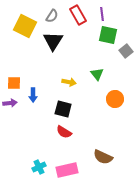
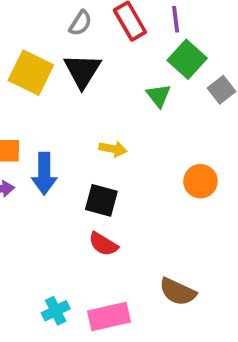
yellow square: (25, 26) -> (31, 73), moved
green square: (108, 35) -> (187, 59), turned 30
green triangle: (97, 74) -> (159, 95), moved
blue arrow: (33, 95) -> (44, 174), size x1.5

